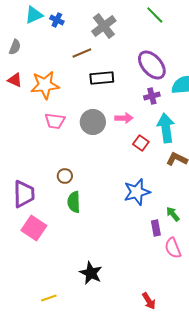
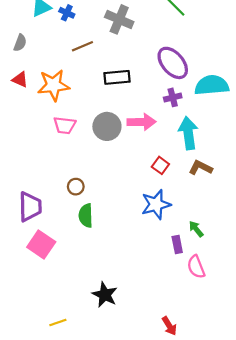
gray cross: (104, 26) -> (119, 19), turned -30
brown line: (82, 53) -> (82, 46), moved
pink arrow: (124, 118) -> (141, 122), size x1.4
red square: (141, 143) -> (160, 165), moved

